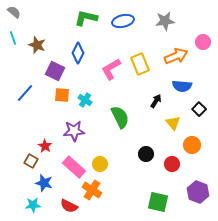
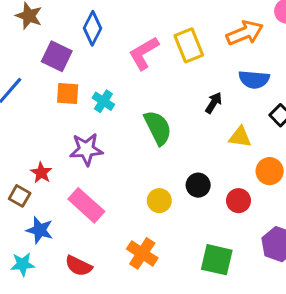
yellow triangle: (173, 123) -> (240, 137), turned -42
yellow circle: (100, 164) -> (159, 201), moved
orange cross: (92, 190) -> (142, 253), moved

